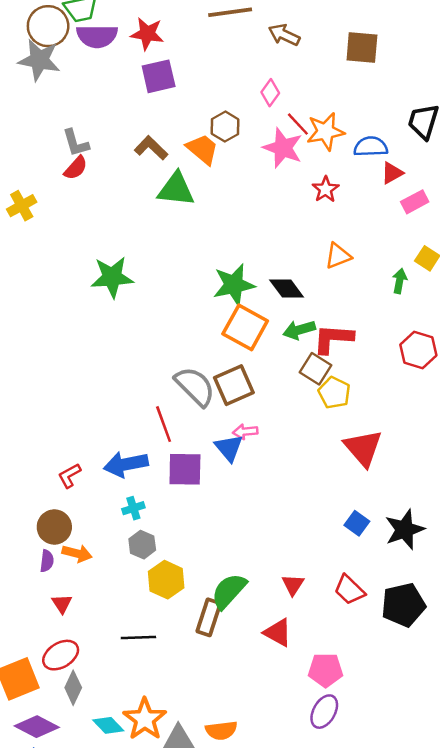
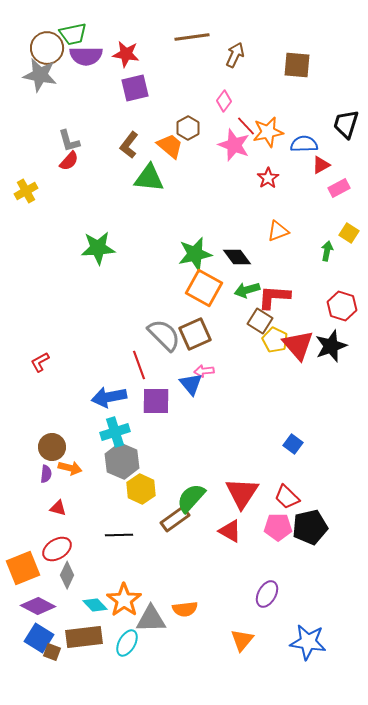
brown arrow: (284, 35) -> (235, 55), turned 90
brown L-shape: (151, 148) -> (129, 145), turned -96
red triangle: (363, 448) -> (298, 345), moved
red L-shape: (69, 476) -> (40, 362), moved
cyan cross: (133, 508) -> (115, 432), size x1.6
black star: (405, 530) -> (331, 346), moved
gray hexagon: (142, 545) -> (122, 461), size x1.6
red triangle: (293, 585) -> (242, 493), size x1.8
red triangle: (62, 604) -> (58, 508), turned -42
black pentagon: (403, 605) -> (310, 527), moved
brown rectangle: (209, 617) -> (175, 519), turned 36
pink pentagon: (326, 670) -> (278, 527), moved

